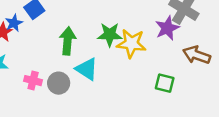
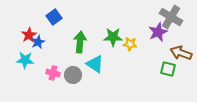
blue star: (14, 23) -> (38, 42), moved
yellow star: (131, 43) -> (130, 44), size x0.6
green square: (165, 83) -> (168, 69), moved

